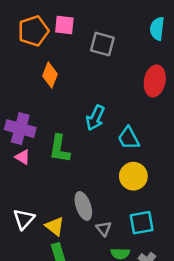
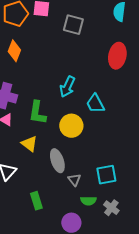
orange diamond: (50, 75) -> (14, 51), moved
yellow circle: (133, 176) -> (71, 126), moved
yellow triangle: (55, 226) -> (29, 144), moved

